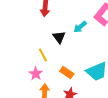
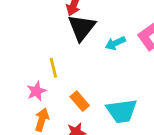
black triangle: (59, 37) -> (82, 28), moved, size x1.5

